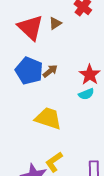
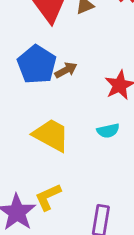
cyan semicircle: (86, 94) -> (108, 131), moved

